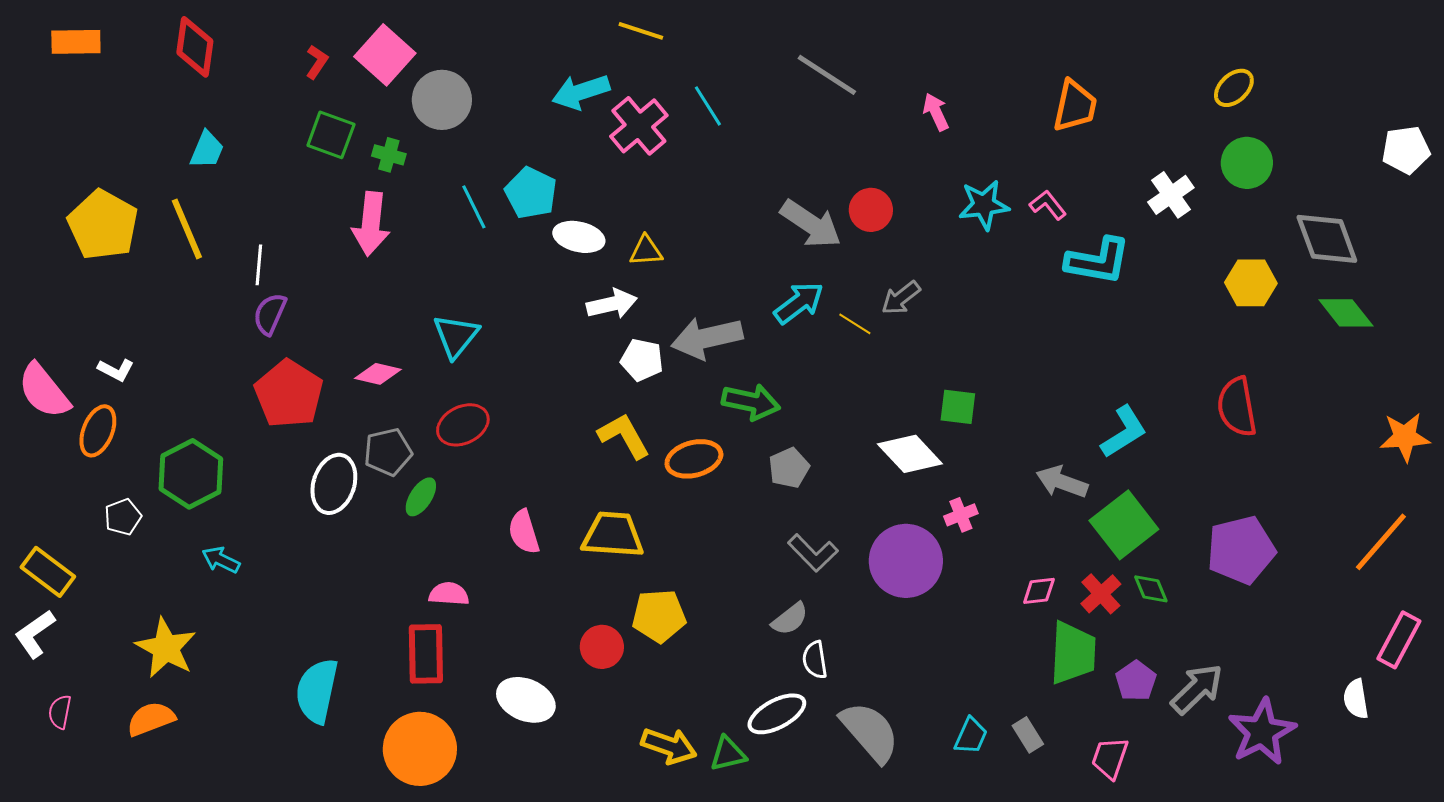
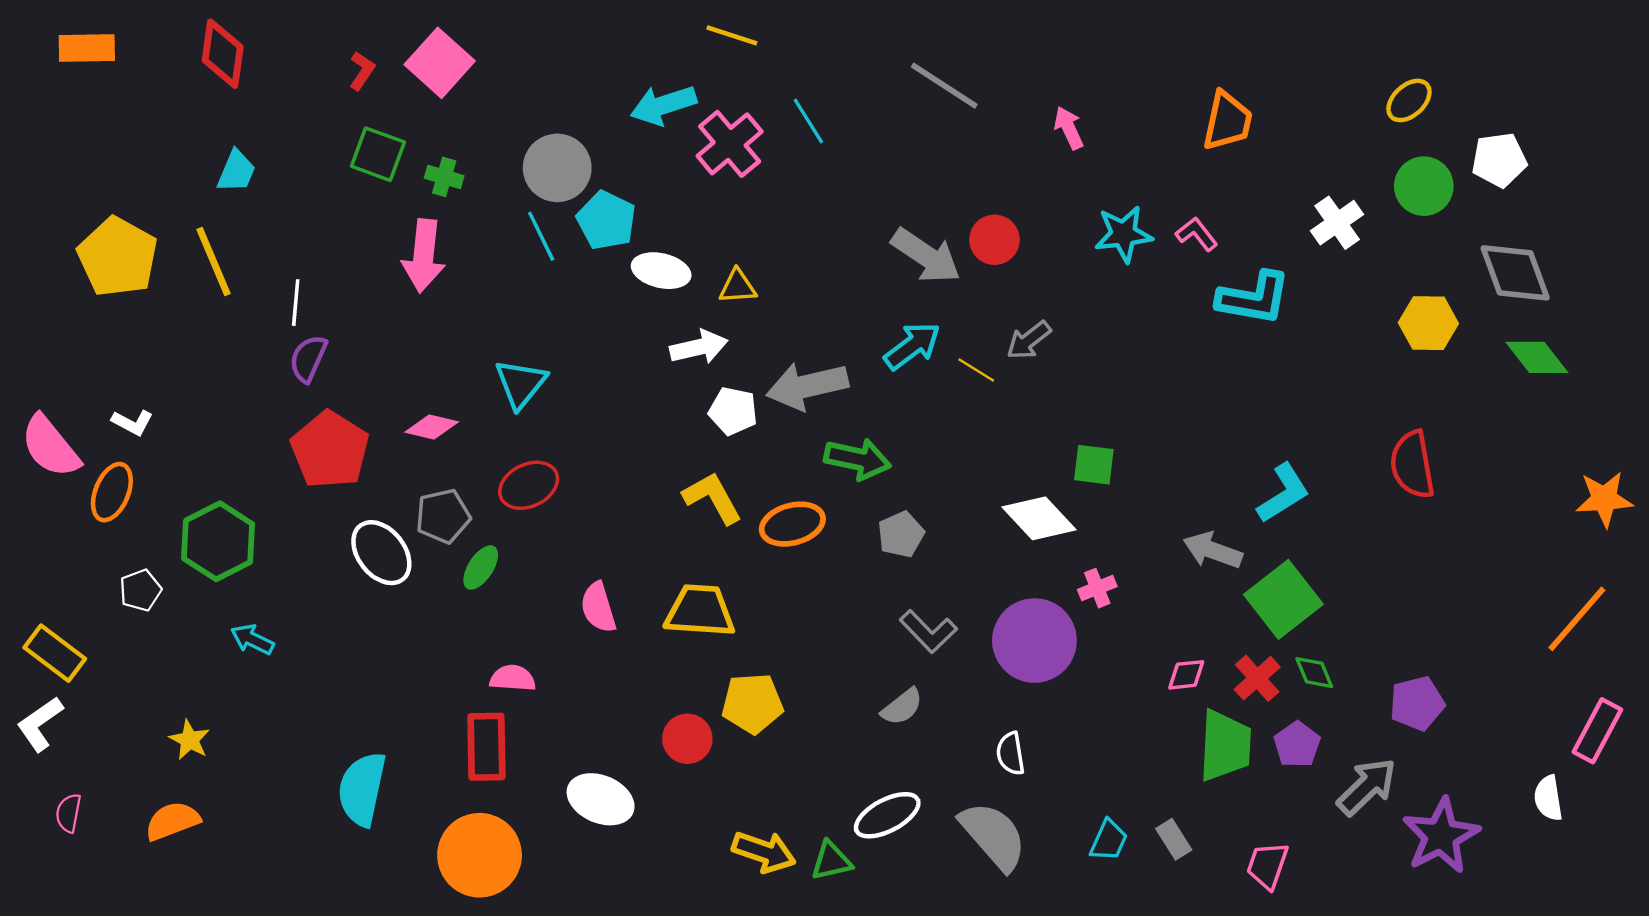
gray circle: (442, 100) -> (557, 168), moved
white pentagon: (1406, 150) -> (1499, 160), moved
white ellipse: (334, 484) -> (381, 553), turned -56
purple pentagon: (1241, 550) -> (1417, 703), moved, size x0.7
yellow star: (166, 648) -> (190, 740), size x0.6
white semicircle: (815, 660) -> (1010, 754), moved
purple pentagon: (1136, 681) -> (1297, 744), moved

